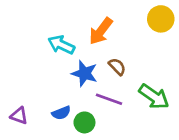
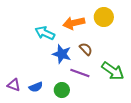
yellow circle: (161, 19) -> (104, 17), moved
orange arrow: (101, 31) -> (74, 23), turned 40
blue semicircle: (61, 113) -> (36, 87), moved

